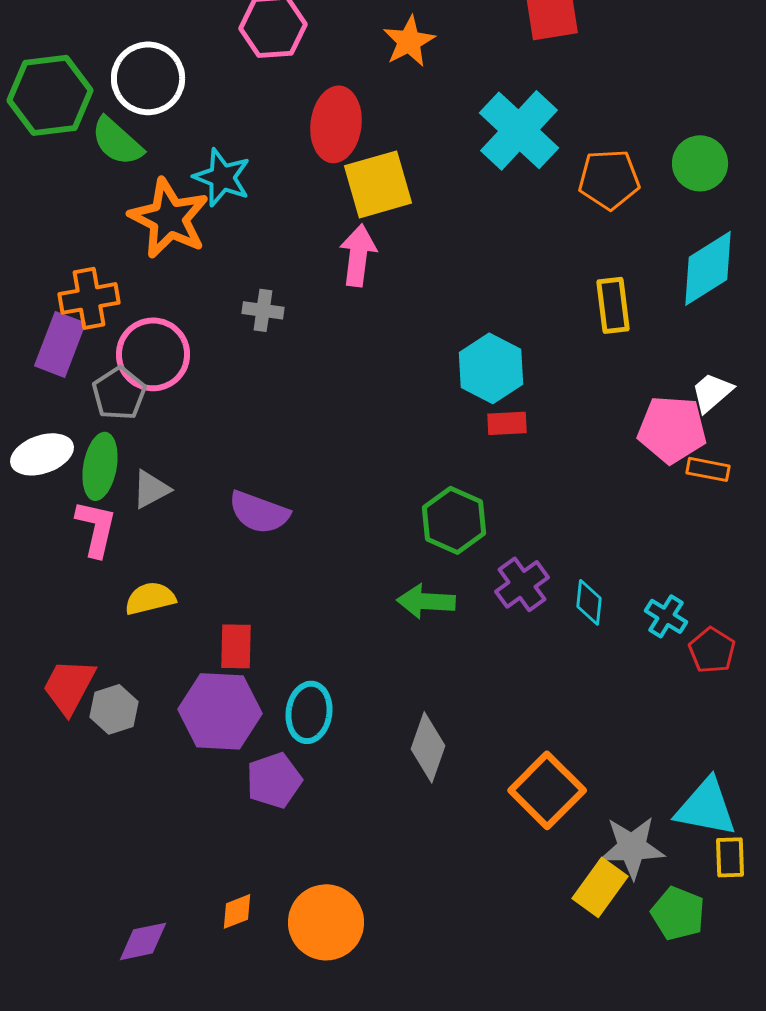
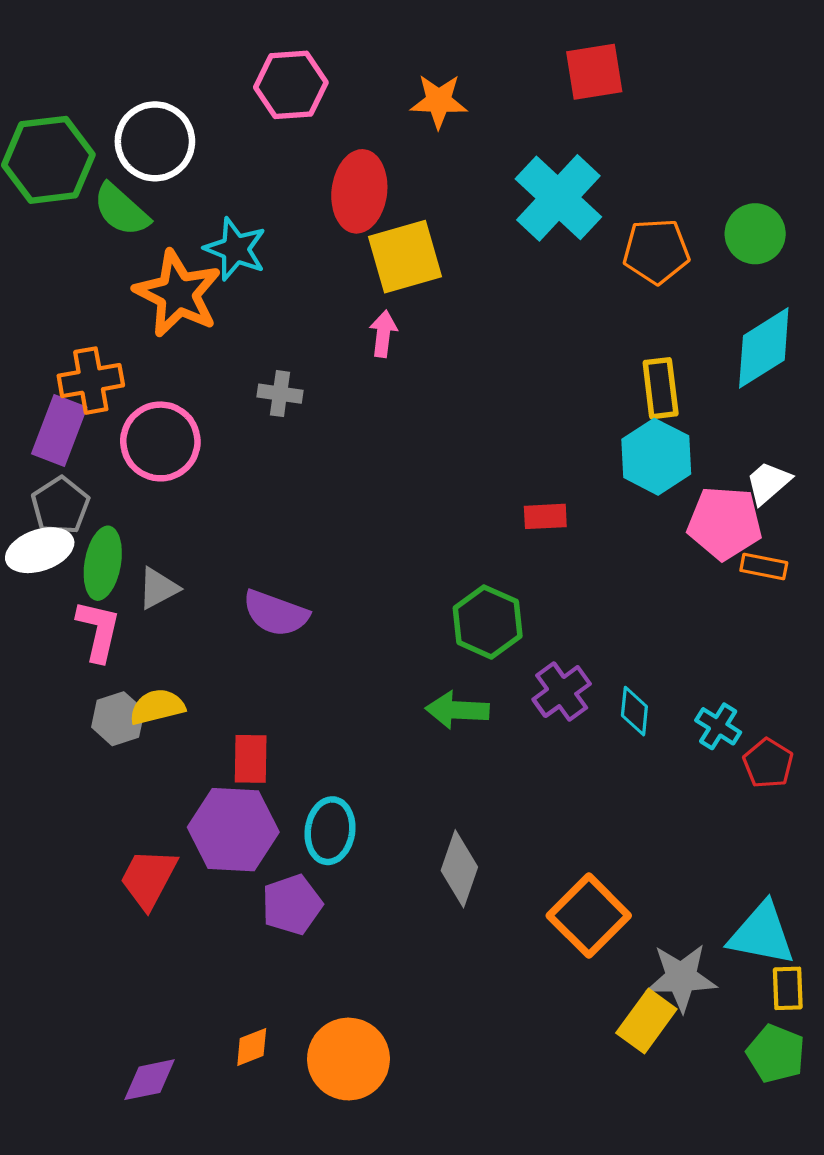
orange star: (409, 41) -> (439, 101), turned 30
pink arrow: (358, 255) -> (383, 334), size x0.7
cyan hexagon: (491, 368) -> (656, 457), moved
gray pentagon: (119, 393) -> (60, 506), moved
red trapezoid: (69, 686) -> (148, 879), moved
gray hexagon: (114, 709) -> (118, 719), moved
green pentagon: (678, 913) -> (776, 1054), moved

